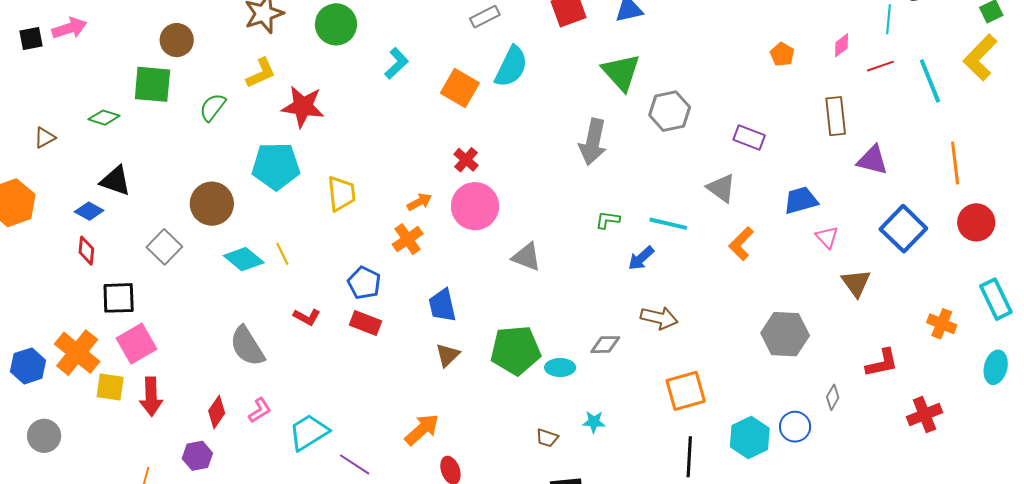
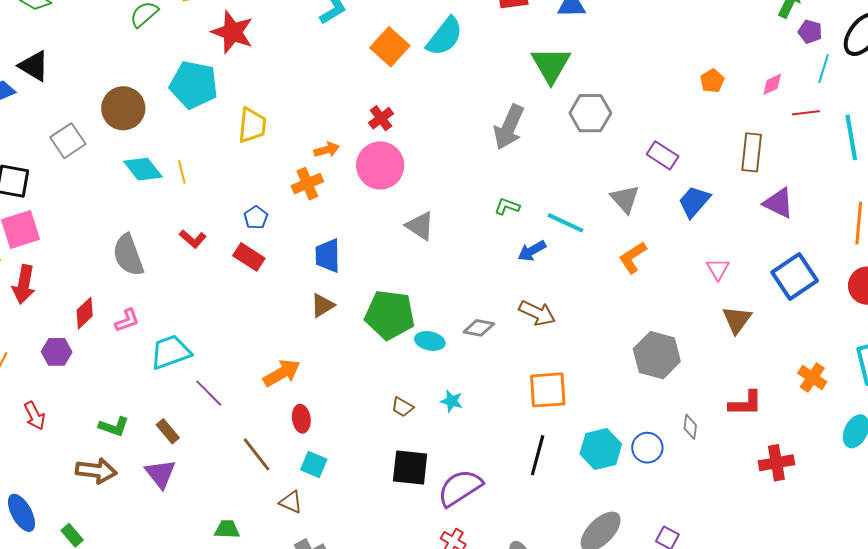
blue trapezoid: (801, 200) -> (694, 202), moved, turned -45
blue pentagon: (364, 283) -> (256, 218), size x0.7
gray diamond: (833, 397) -> (690, 427), turned -35

